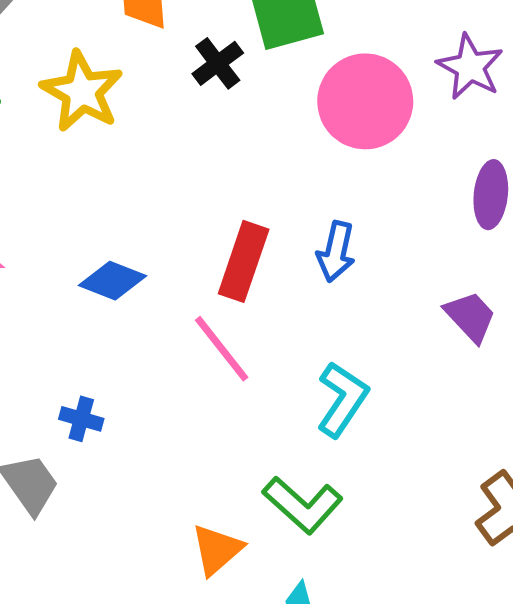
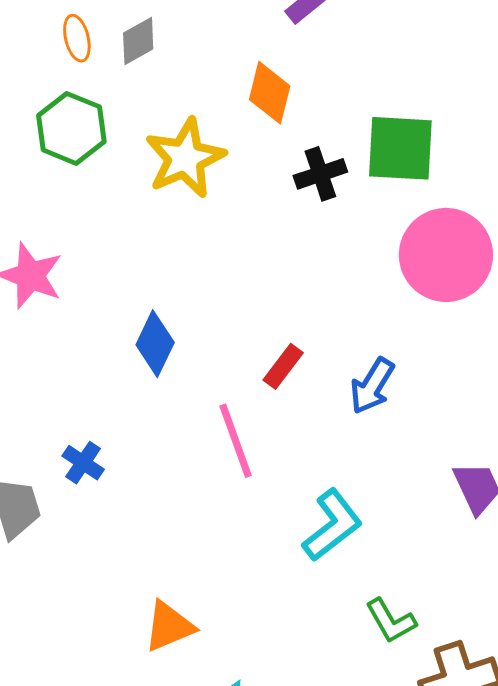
red rectangle: (244, 261) -> (283, 366), size x0.6
blue diamond: (113, 281) -> (155, 344), turned 76
green L-shape: (303, 505) -> (391, 621), moved, size x0.7

